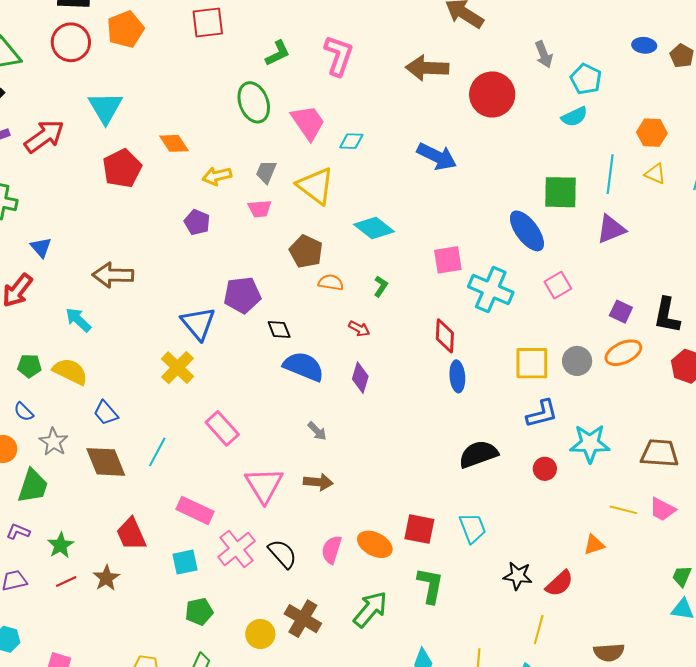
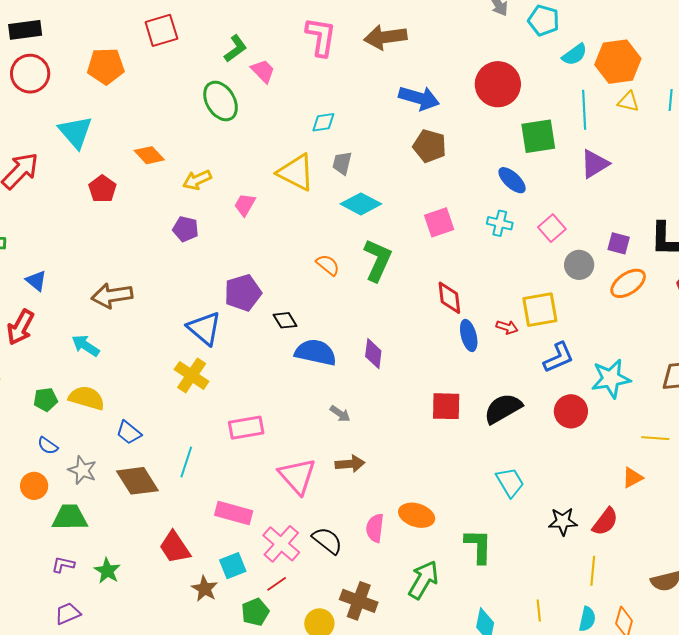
orange pentagon: (125, 29) -> (106, 66), moved, turned 30
pink L-shape: (339, 56) -> (321, 37), moved
red circle: (492, 94) -> (498, 84), moved
cyan semicircle: (574, 117) -> (575, 55), moved
pink trapezoid: (308, 122) -> (263, 71), moved, size x0.7
orange hexagon: (652, 133) -> (618, 62), size x1.5
blue arrow: (437, 156) -> (419, 98), moved
red pentagon: (122, 168) -> (102, 189), size x0.7
gray trapezoid: (266, 172) -> (342, 163), moved
pink trapezoid: (260, 209) -> (245, 205), turned 135
blue ellipse: (527, 231) -> (512, 180), size x0.7
brown pentagon: (306, 251) -> (430, 146), moved
orange semicircle: (331, 282) -> (328, 265), turned 40
green L-shape: (381, 286) -> (378, 260), size x2.0
cyan cross: (491, 290) -> (500, 223), moved, size x0.6
red arrow: (359, 329) -> (507, 327), moved
gray circle: (577, 361) -> (579, 265), moved
pink rectangle: (222, 428) -> (246, 428), turned -48
red circle: (545, 469) -> (571, 411), size x1.4
green trapezoid: (33, 486) -> (70, 517), turned -99
red square: (419, 529) -> (446, 406), moved
brown star: (106, 578) -> (205, 589), moved
red line: (66, 581) -> (277, 584), moved

